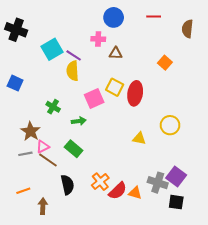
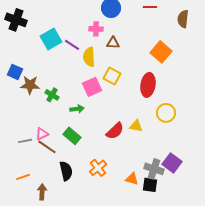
orange square: (165, 63) -> (161, 52), size x1.5
yellow semicircle: (73, 71) -> (89, 57), moved
red ellipse: (135, 93) -> (148, 85), moved
brown star: (31, 131) -> (30, 85), moved, turned -30
red semicircle: (118, 191) -> (115, 131), moved
black square: (176, 202) -> (150, 185), moved

